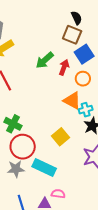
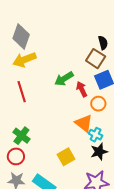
red arrow: (64, 67) -> (82, 89), turned -56
cyan cross: (86, 110) -> (96, 135), turned 32
red circle: (23, 147) -> (16, 156), moved, size x0.7

